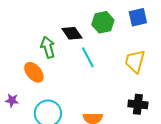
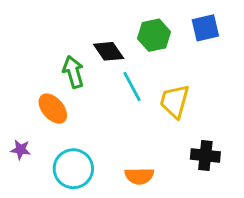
yellow trapezoid: (135, 61) -> (175, 101), moved

